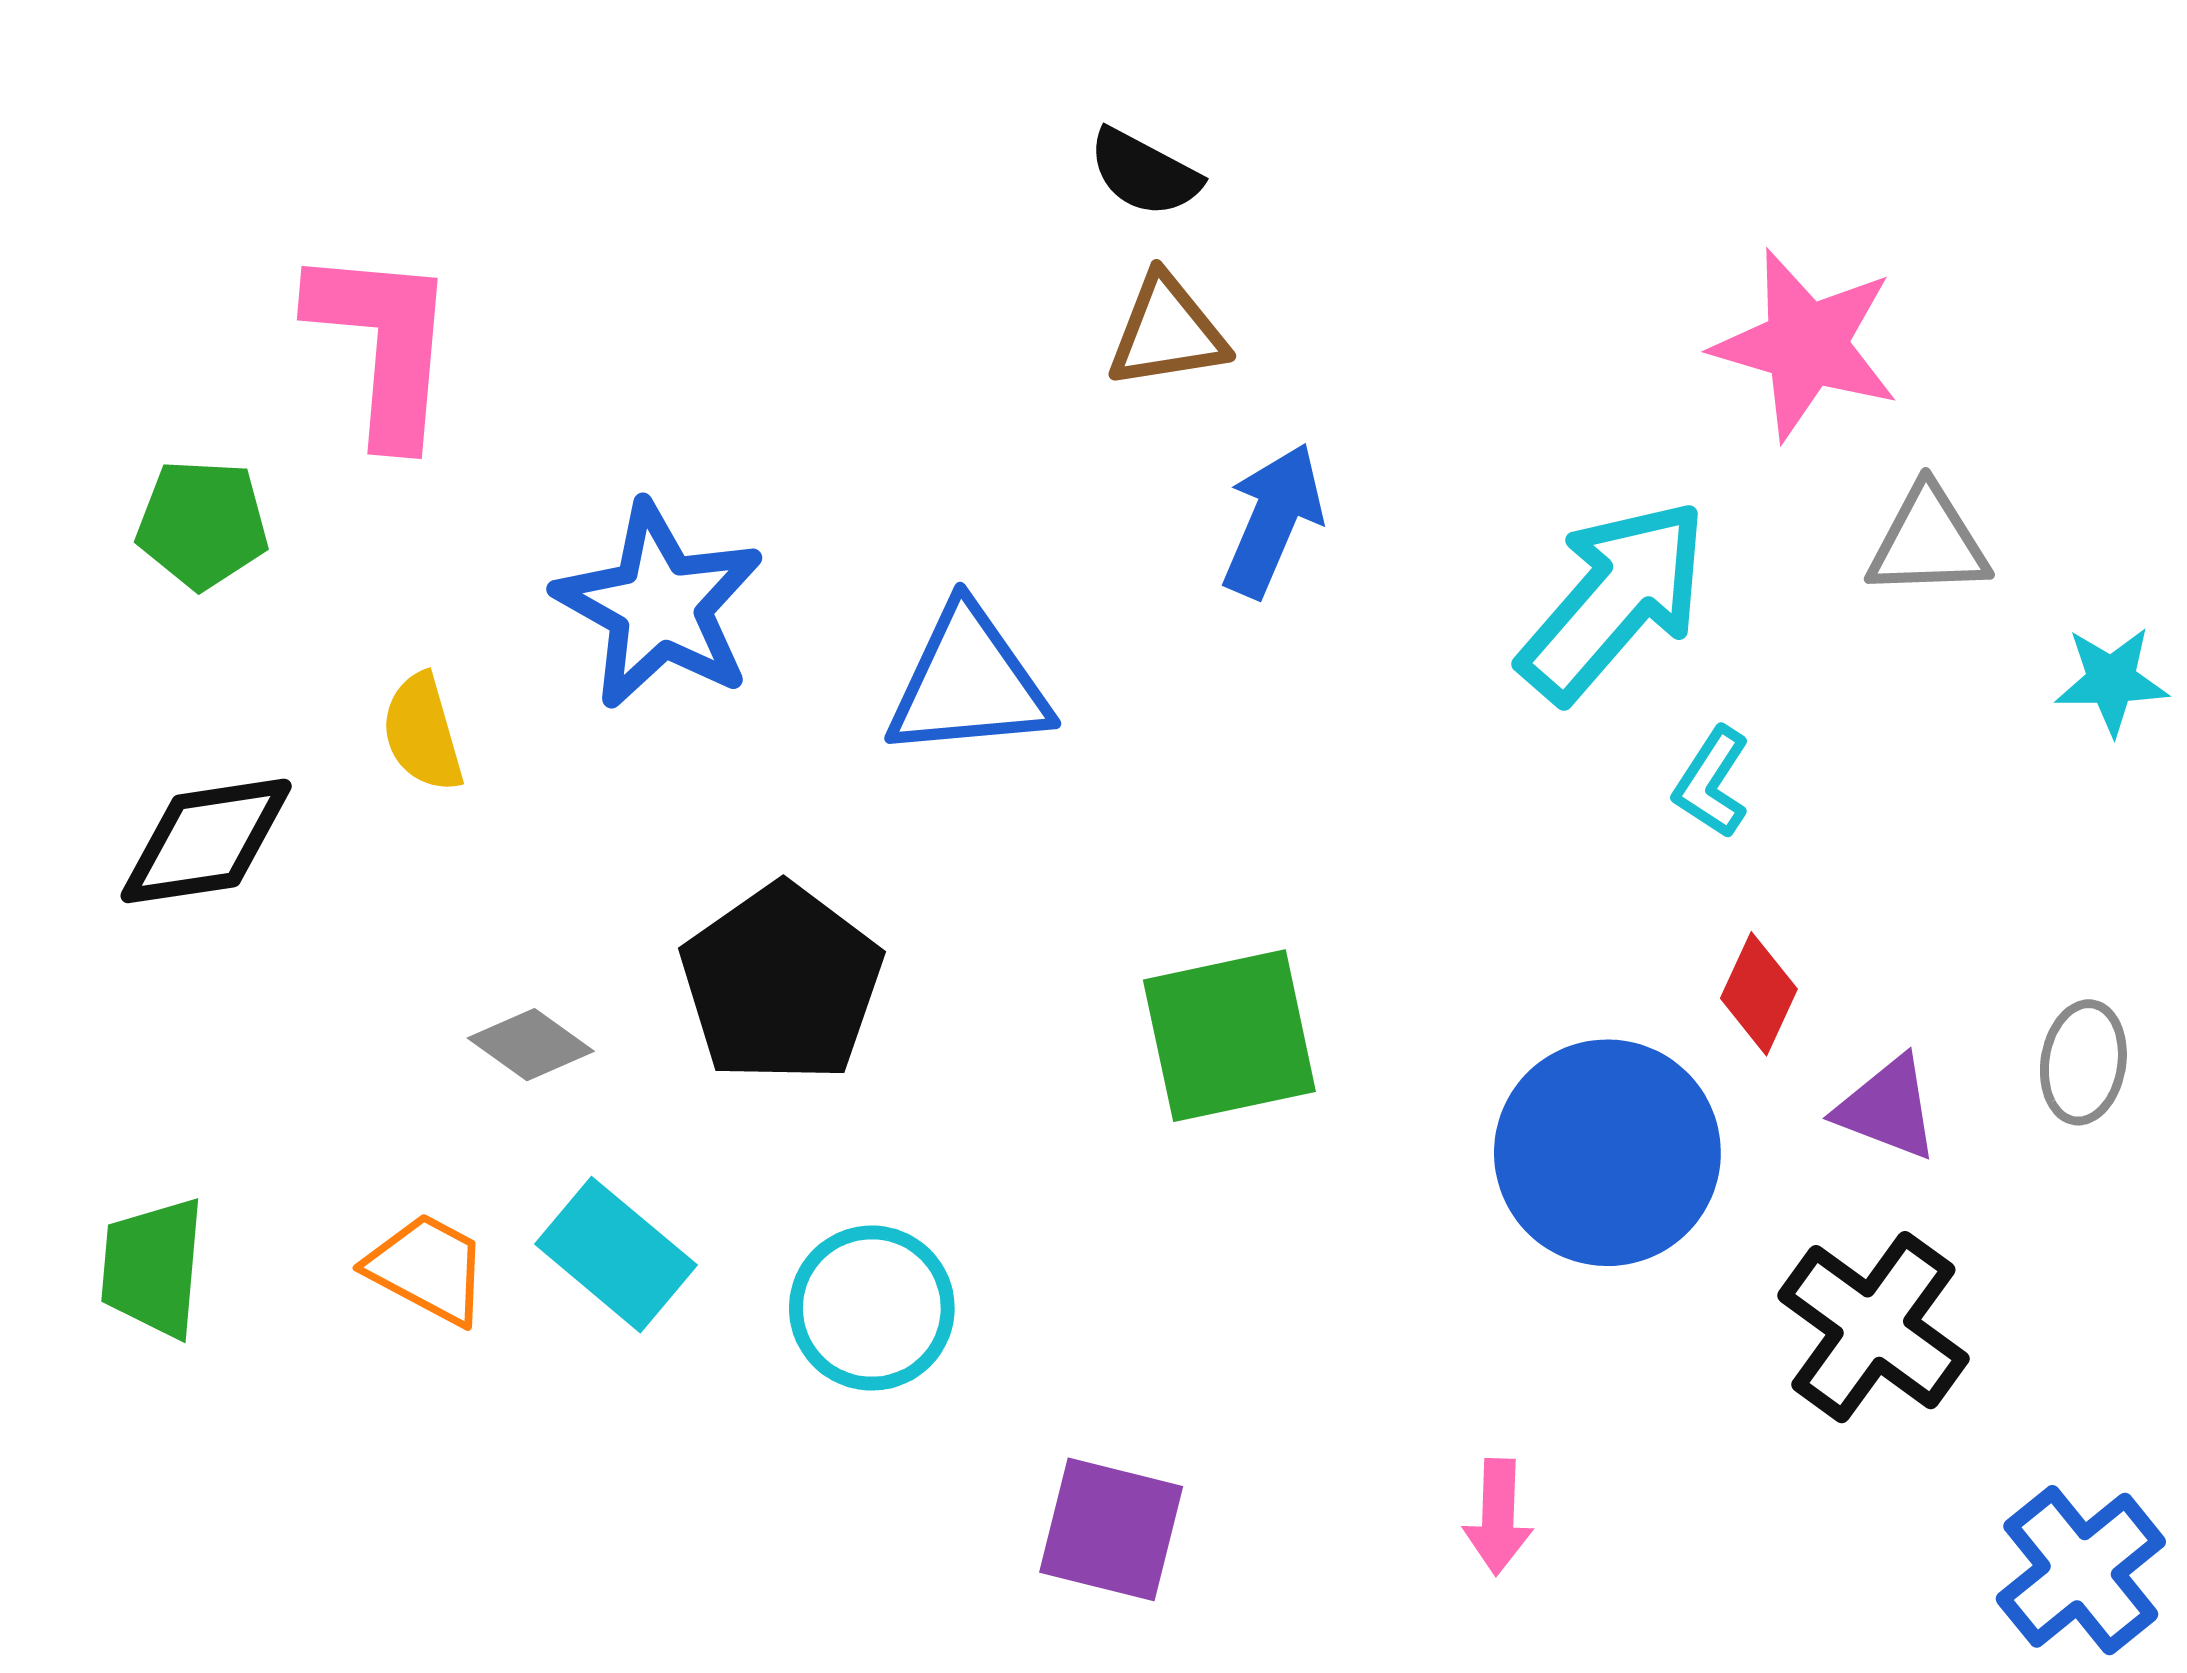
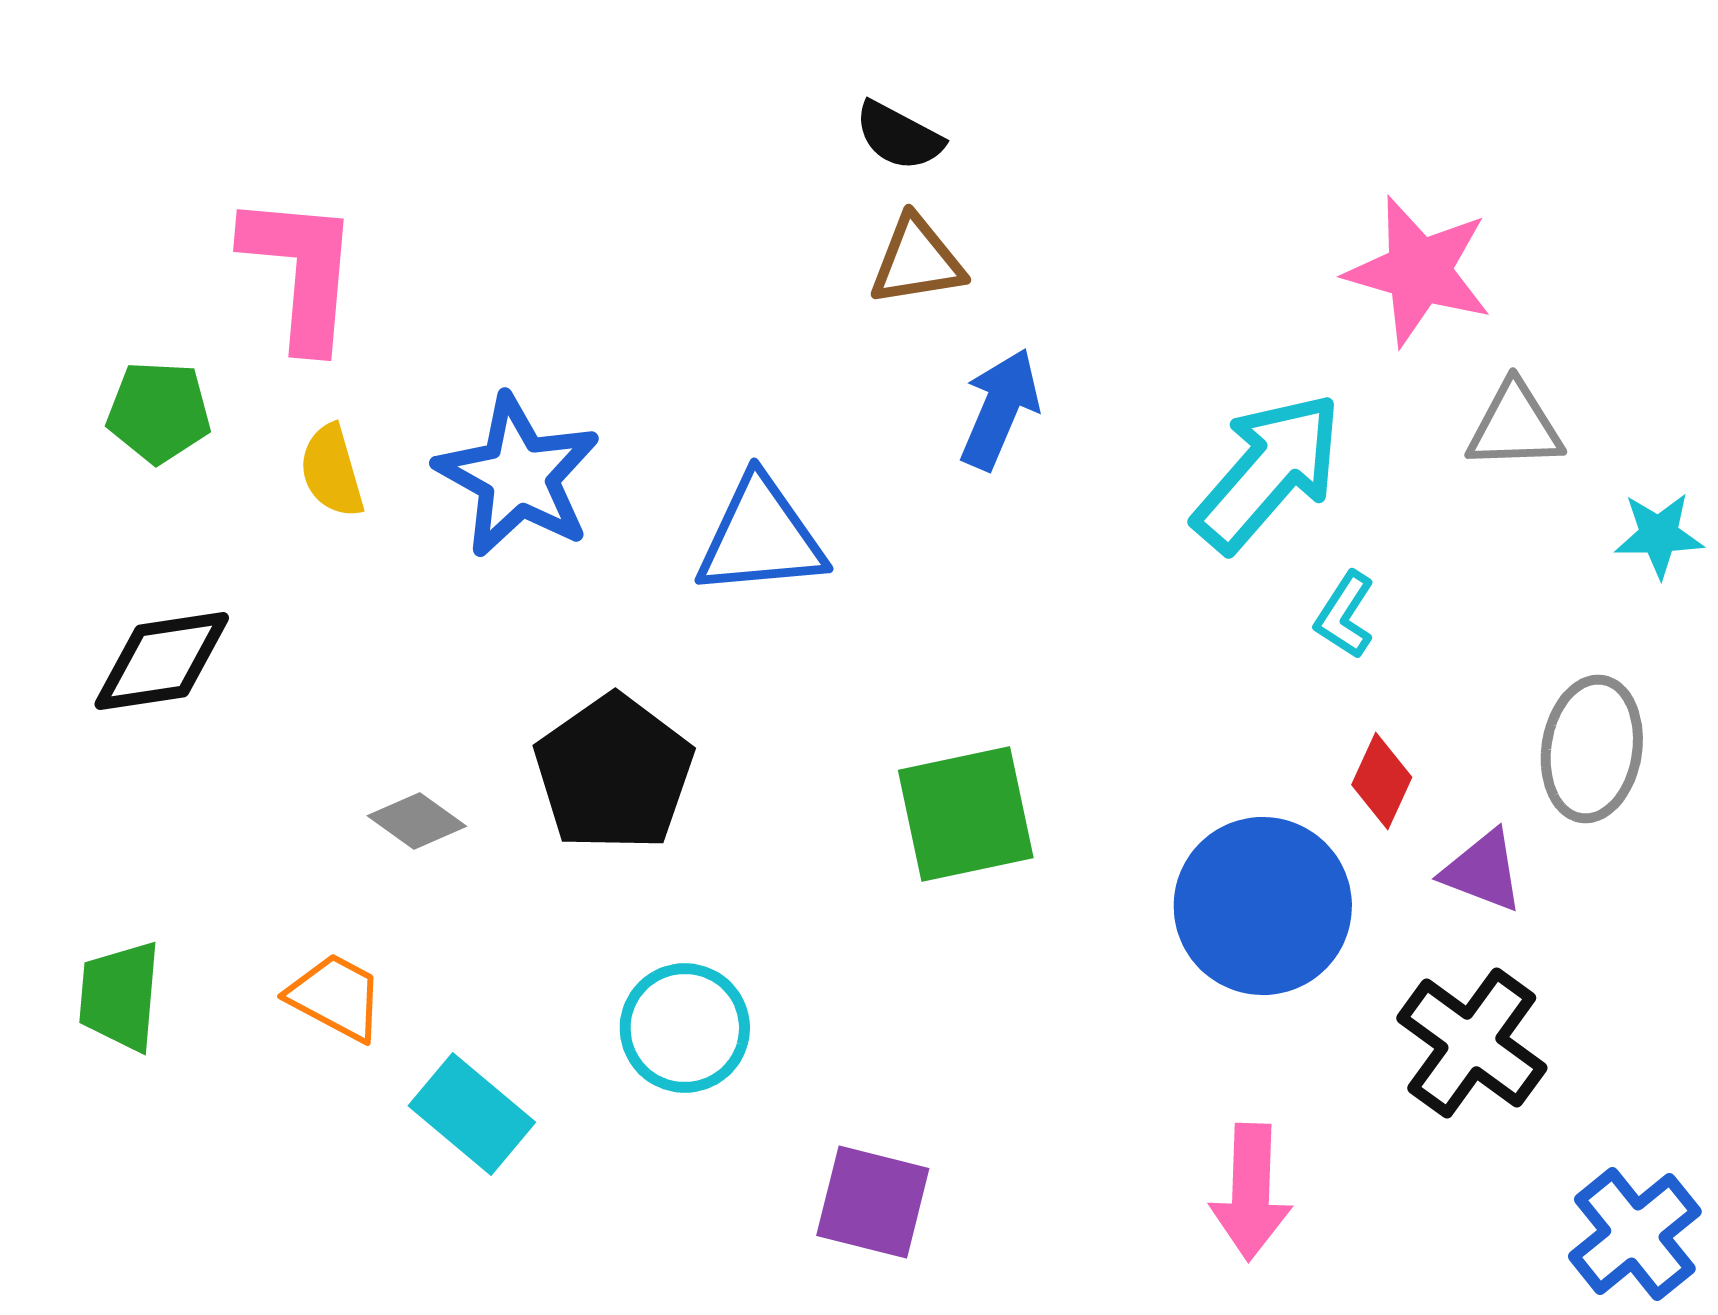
yellow semicircle: (423, 733) -> (332, 471), moved
gray ellipse: (2083, 1062) -> (1592, 749), moved, size x1.5
cyan rectangle: (616, 1255) -> (472, 1114), moved
pink arrow: (1498, 1517) -> (1251, 1192), moved, size x1.5

